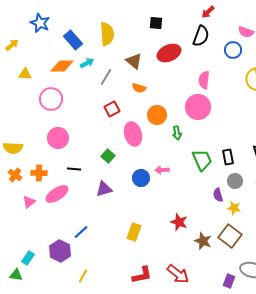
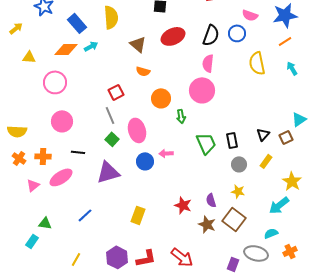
black semicircle: (201, 36) -> (211, 35), moved
gray line: (106, 77) -> (110, 115), moved, turned -54
pink ellipse: (133, 134) -> (137, 130), moved
purple triangle: (104, 189) -> (108, 172), size x1.4
purple semicircle: (218, 195) -> (211, 200), moved
purple hexagon: (60, 251) -> (117, 257), moved
green triangle: (16, 275) -> (45, 223), moved
yellow line: (83, 276) -> (76, 259), moved

